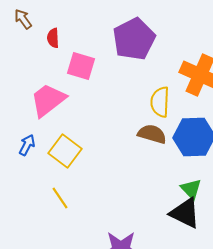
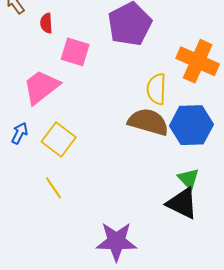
brown semicircle: (152, 134) -> (148, 122), size x1.4

